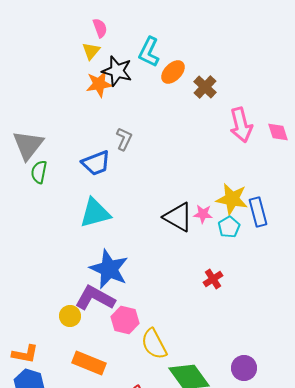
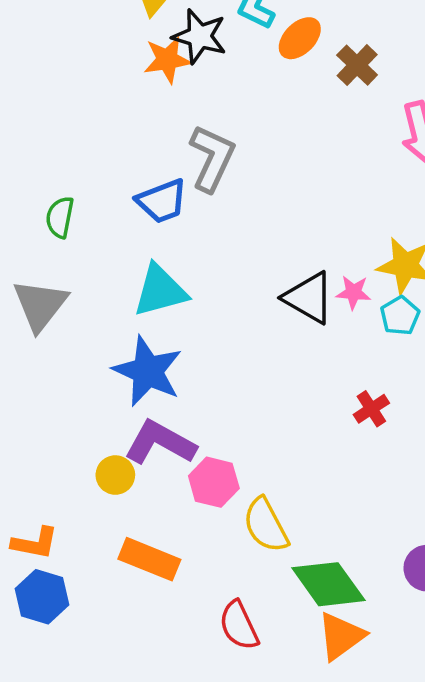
gray L-shape: (124, 139) -> (212, 158), size x1.6
gray triangle: (28, 145) -> (40, 305), moved
blue star: (109, 269) -> (148, 371), moved

